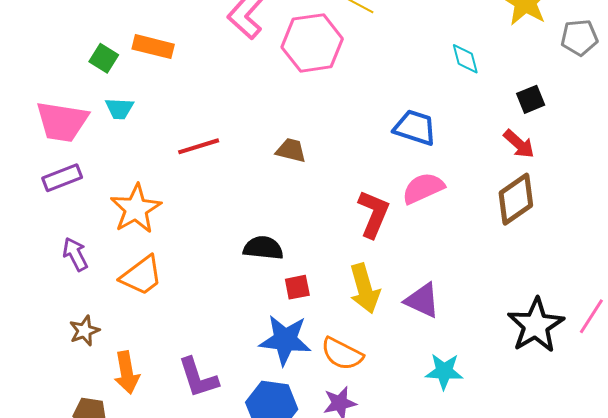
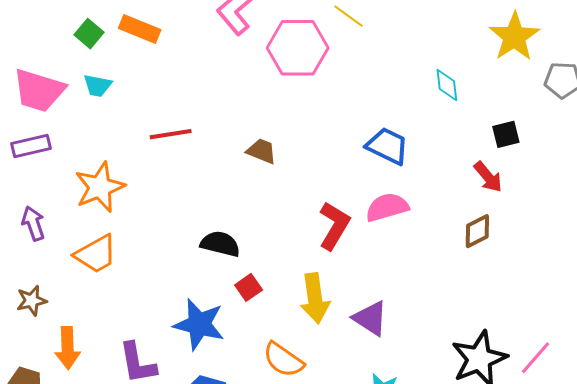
brown diamond: (516, 199) -> (477, 231), size x0.7
red square: (297, 287) -> (249, 287), turned -32
blue star: (285, 340) -> (199, 324), moved

